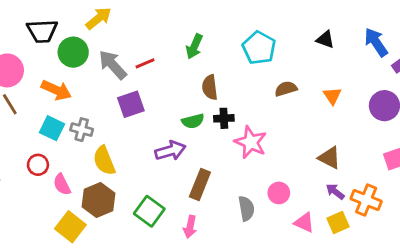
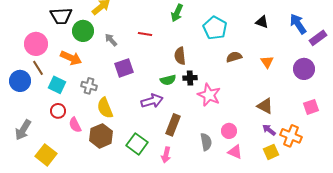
green arrow: (194, 46) -> (177, 13), moved
red line: (145, 63) -> (145, 34), moved, turned 32
gray arrow: (113, 65) -> (111, 40), size x0.6
cyan square: (52, 128) -> (57, 85), moved
pink triangle: (304, 223) -> (235, 152), moved
yellow square: (70, 227) -> (46, 155), moved

